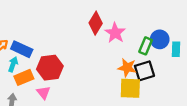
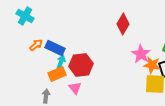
pink star: (115, 33) -> (141, 54), moved
cyan arrow: (13, 64) -> (61, 62), moved

